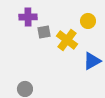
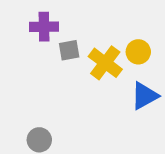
yellow circle: (88, 21) -> (138, 52), moved

